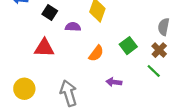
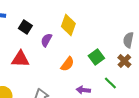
purple semicircle: (73, 27) -> (46, 40), turned -64
green line: (154, 71) -> (110, 83), moved

